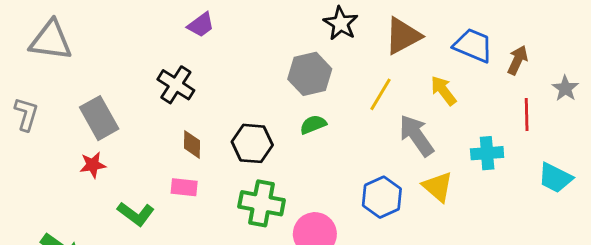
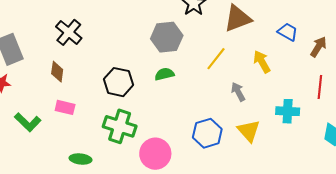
blue trapezoid: (473, 45) -> (288, 32), size x0.7
gray arrow: (416, 135) -> (238, 92), size x0.6
brown diamond: (192, 144) -> (57, 72), moved

